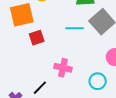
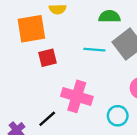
pink cross: (63, 68) -> (77, 96), size x1.4

